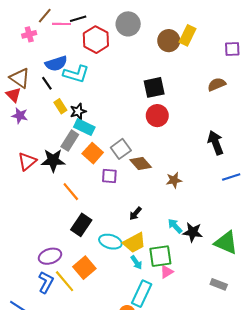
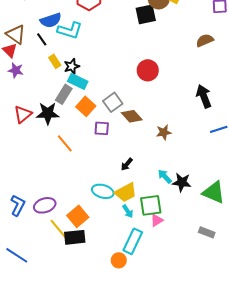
black square: (154, 87) -> (146, 14), moved
black rectangle: (81, 225) -> (75, 237), moved, turned 50
blue L-shape: (46, 282) -> (18, 205), moved

